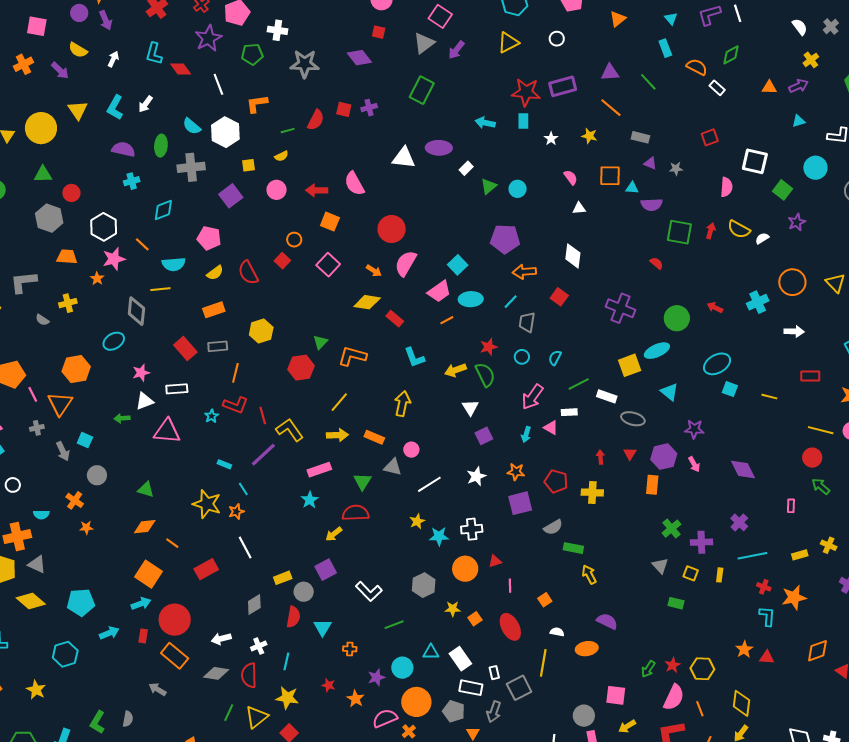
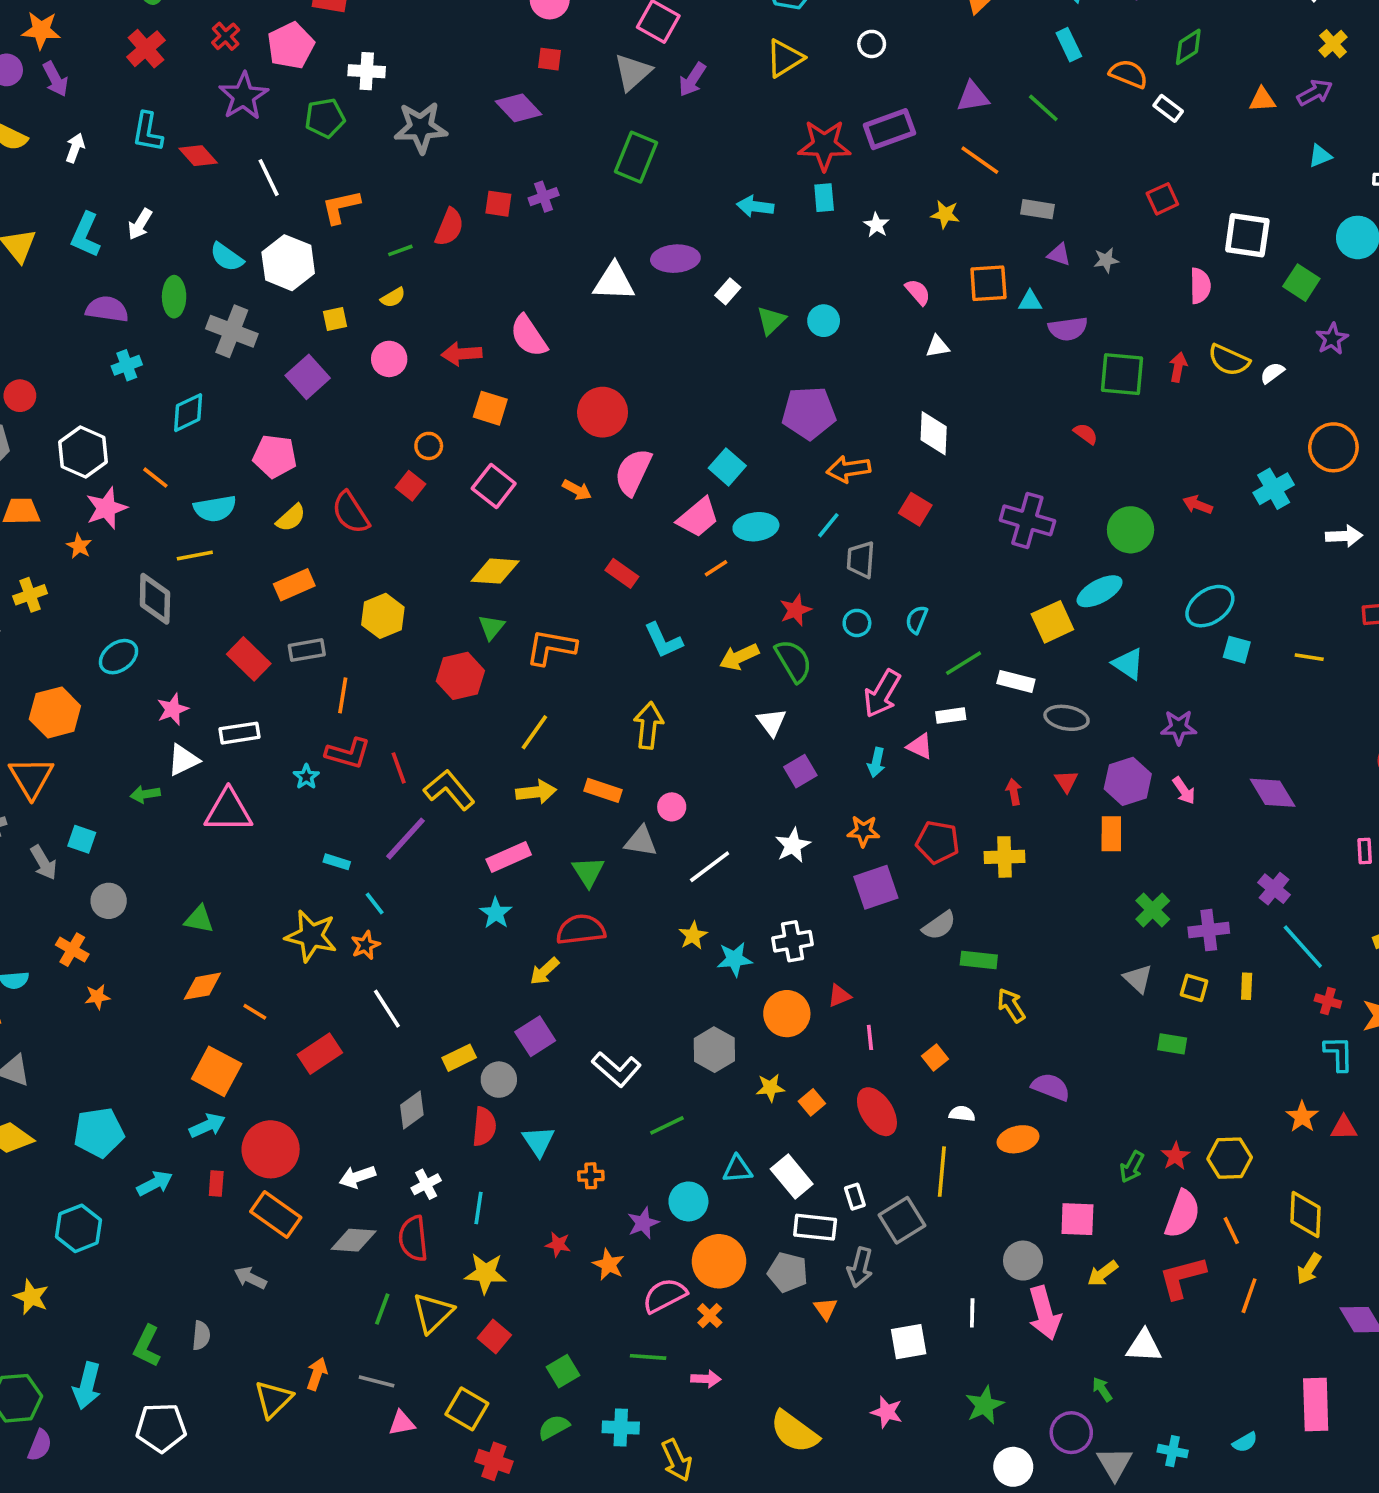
gray cross: (191, 167) -> (232, 331), turned 32
yellow diamond: (367, 302) -> (495, 571), moved
cyan line: (752, 556) -> (1303, 947), turned 64

